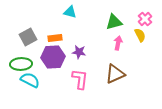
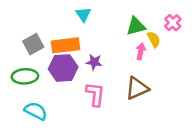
cyan triangle: (70, 12) -> (83, 14), turned 40
yellow semicircle: (140, 35) -> (154, 39), moved
orange rectangle: (55, 38) -> (65, 45), size x1.6
cyan semicircle: (30, 80) -> (36, 111), moved

